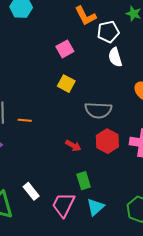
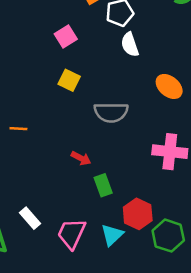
red hexagon: (107, 141) -> (138, 214), moved
green rectangle: (84, 181) -> (103, 185), moved

